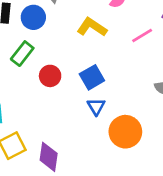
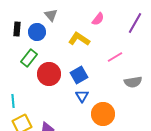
pink line: (142, 35) -> (115, 57), moved
red circle: (50, 76) -> (49, 74), size x1.5

